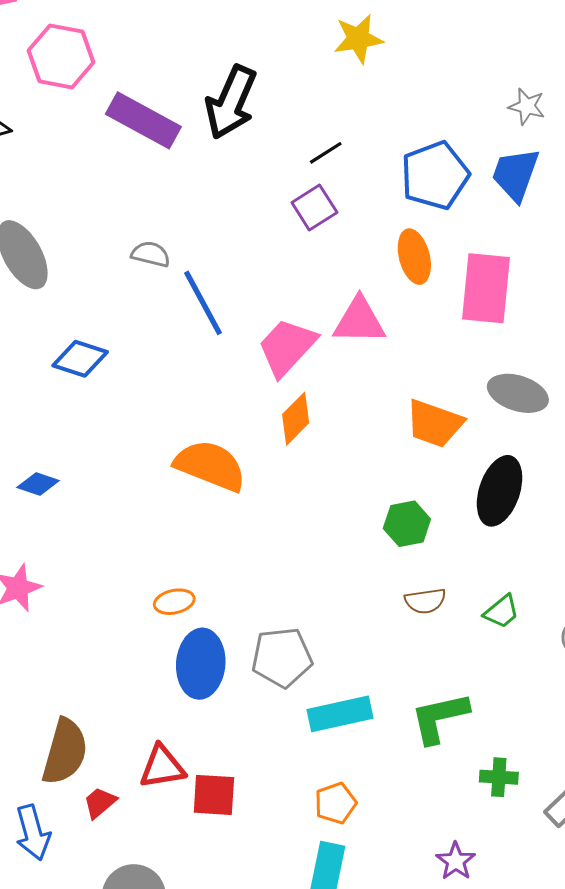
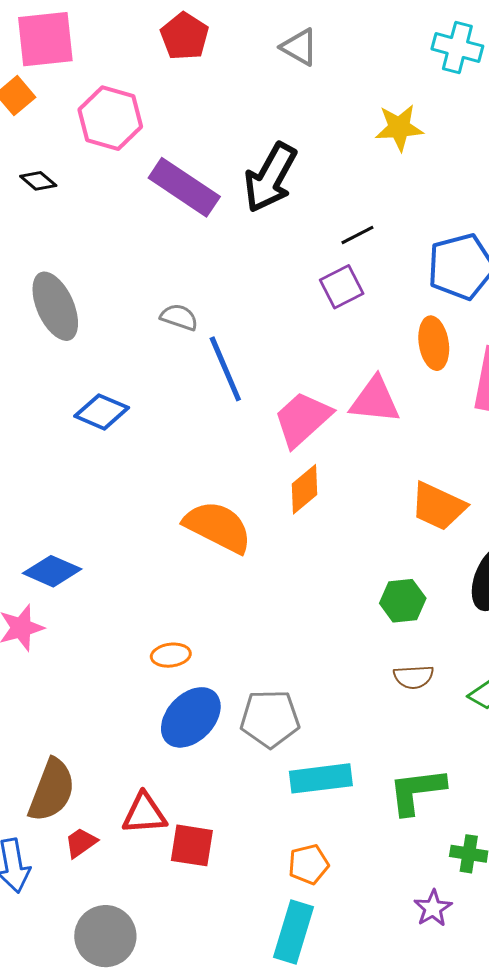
blue diamond: (38, 484) -> (52, 571), moved, size x1.4
blue ellipse: (201, 664) -> (191, 717), turned 34
purple star: (456, 861) -> (433, 908), moved

